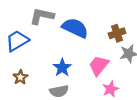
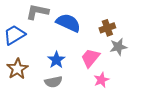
brown star: (20, 77) -> (17, 69), size x1.5

